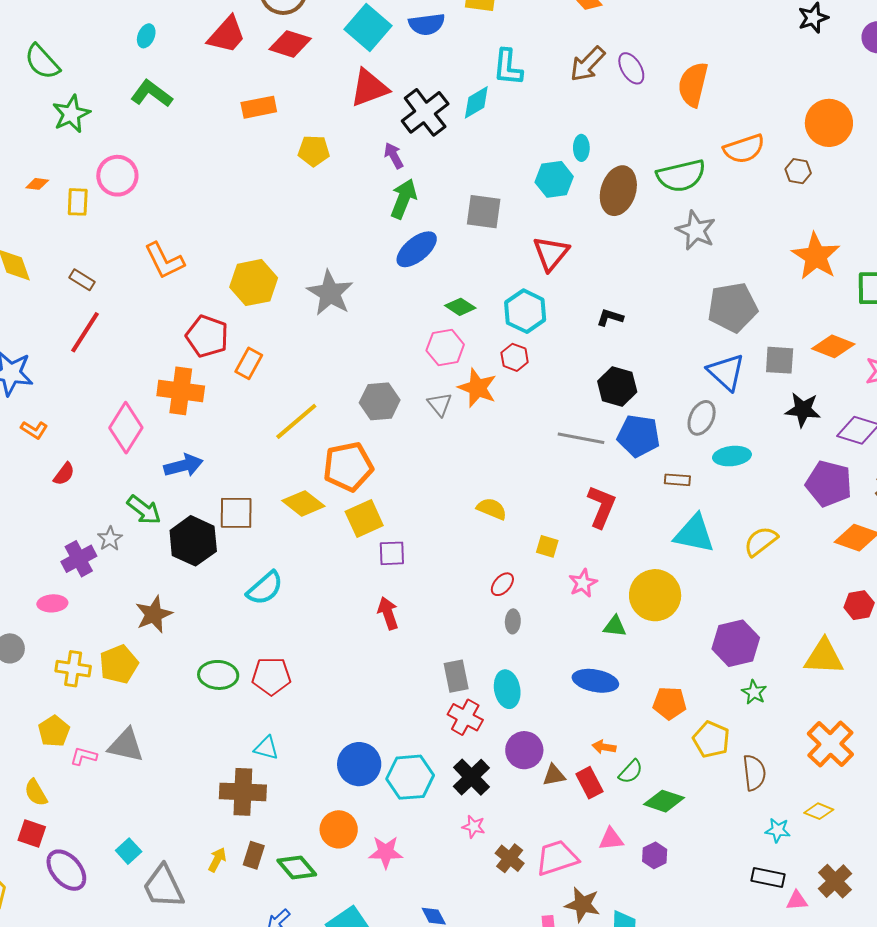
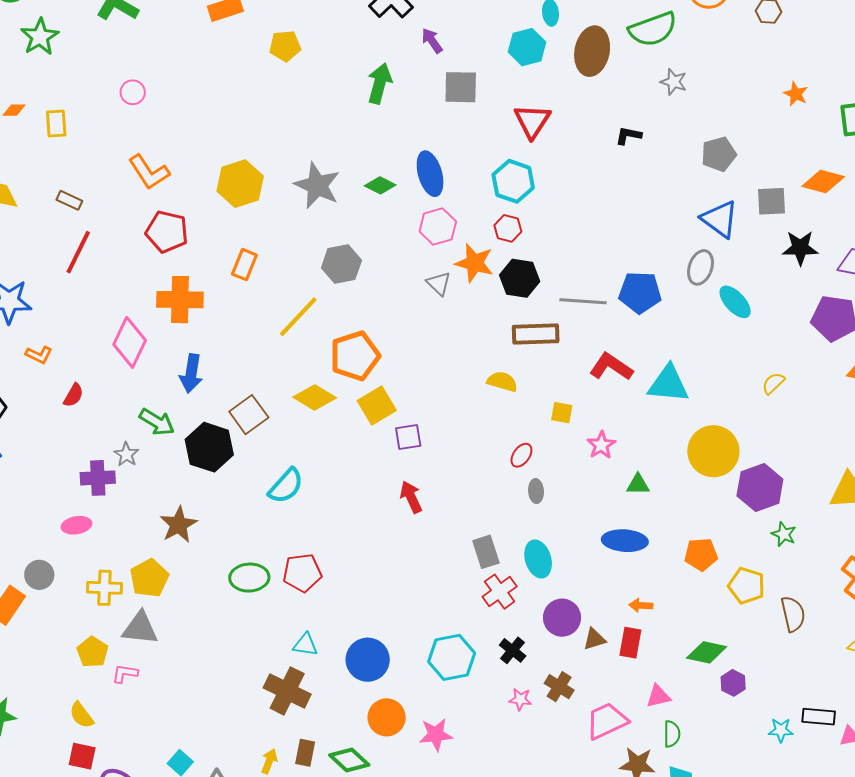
purple arrow: (394, 156) -> (432, 41), moved
pink circle: (117, 176) -> (133, 92), moved, size x0.6
gray star: (696, 230) -> (674, 82), size x0.7
blue ellipse: (417, 249) -> (430, 174), moved, turned -60
orange star: (816, 256) -> (796, 94), size x0.5
green diamond: (460, 307) -> (380, 185), moved
gray pentagon: (732, 307) -> (719, 154), size x0.7
black L-shape: (610, 317) -> (628, 136), moved
red pentagon: (207, 336) -> (167, 232), moved
black hexagon: (617, 386) -> (520, 278), moved
gray hexagon: (380, 401) -> (341, 264), moved
cyan ellipse: (732, 456) -> (735, 302), turned 60
blue arrow: (183, 466) -> (191, 373), turned 120
brown rectangle: (677, 480) -> (536, 334), moved, size x1.8
red L-shape: (601, 507) -> (611, 367), turned -72
brown square: (236, 513) -> (249, 415), turned -30
cyan triangle: (694, 534) -> (668, 384), moved
yellow semicircle: (761, 541) -> (773, 383), size x0.7
purple cross: (79, 559) -> (98, 478), turned 32
yellow circle: (655, 595) -> (713, 451), moved
red cross: (465, 717) -> (500, 592), turned 32
gray triangle: (126, 745) -> (140, 628), moved
blue circle: (359, 764) -> (368, 660), moved
green semicircle: (631, 772) -> (672, 734), moved, turned -36
black cross: (471, 777) -> (513, 650), size x0.7
red rectangle: (589, 783) -> (630, 643), turned 44
brown cross: (243, 792) -> (287, 691), turned 30
cyan star: (778, 830) -> (781, 730), moved
purple hexagon: (655, 855) -> (733, 683), moved
brown cross: (510, 858) -> (559, 687), moved

